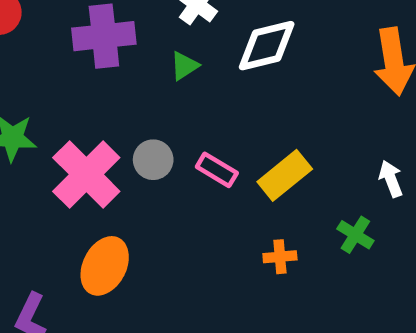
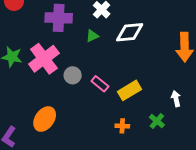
pink cross: (86, 174) -> (44, 59), moved

